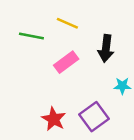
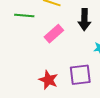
purple square: (94, 117) -> (80, 75), turned 35

